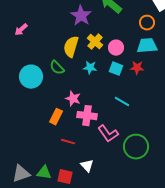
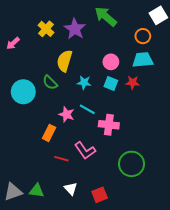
yellow cross: (95, 42) -> (46, 29), moved
cyan line: (122, 102) -> (87, 109), moved
pink cross: (87, 116) -> (109, 125), moved
pink L-shape: (108, 134) -> (85, 150), moved
white triangle: (87, 166) -> (71, 189), moved
red square: (65, 177) -> (100, 195), moved, turned -35

